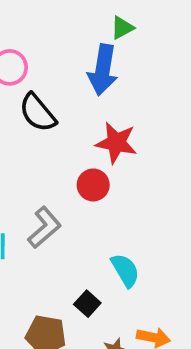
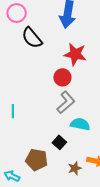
gray L-shape: (44, 228) -> (66, 102), moved
cyan semicircle: (125, 270) -> (80, 124), turned -48

